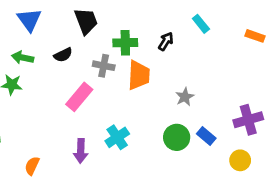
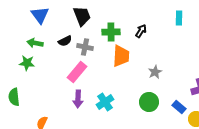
cyan rectangle: (201, 24) -> (179, 18), moved, turned 40
gray cross: (104, 66) -> (85, 47), moved
blue rectangle: (206, 136) -> (179, 107), moved
purple arrow: (81, 151) -> (78, 99), moved

